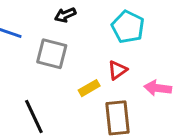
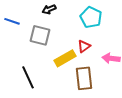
yellow rectangle: (89, 88) -> (65, 58), size x1.5

